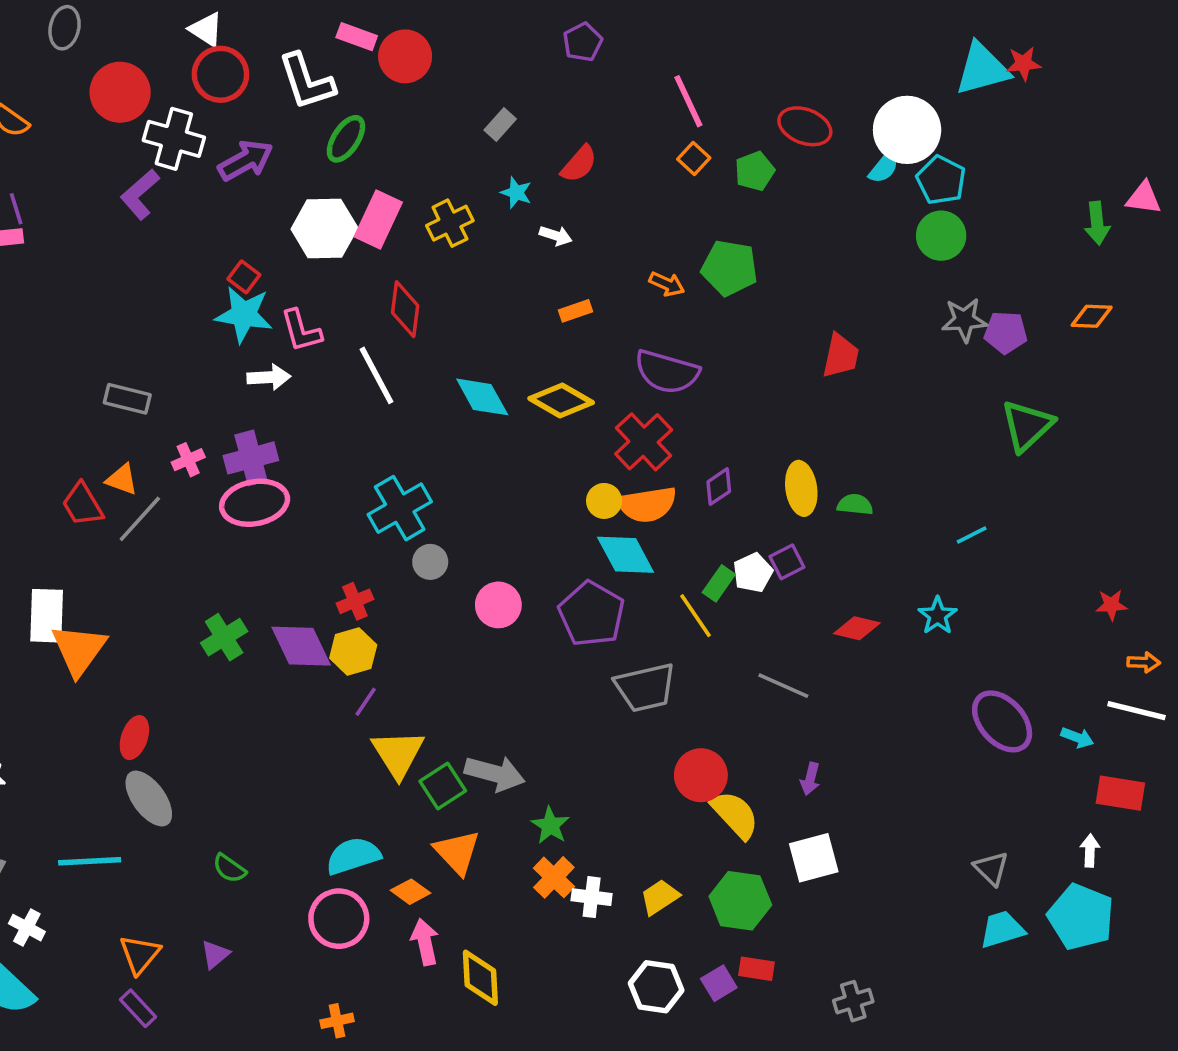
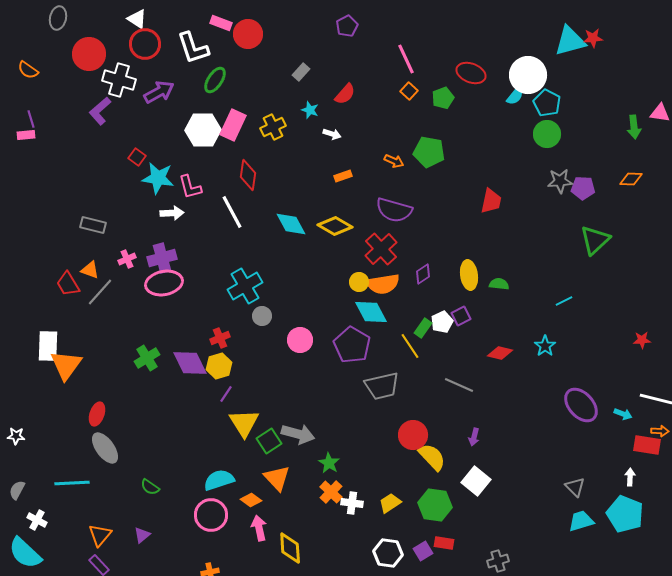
red square: (244, 277) -> (137, 157), moved
orange arrow: (1144, 662) -> (660, 431), moved
white square: (814, 858) -> (476, 481), turned -36

